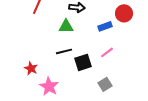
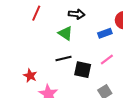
green triangle: (66, 26) -> (65, 33), turned 35
black square: (83, 62) -> (83, 70), turned 30

